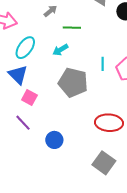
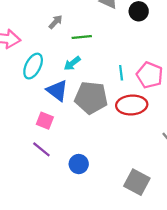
blue triangle: (18, 75) -> (57, 91), moved
red ellipse: (109, 123) -> (132, 105), moved

